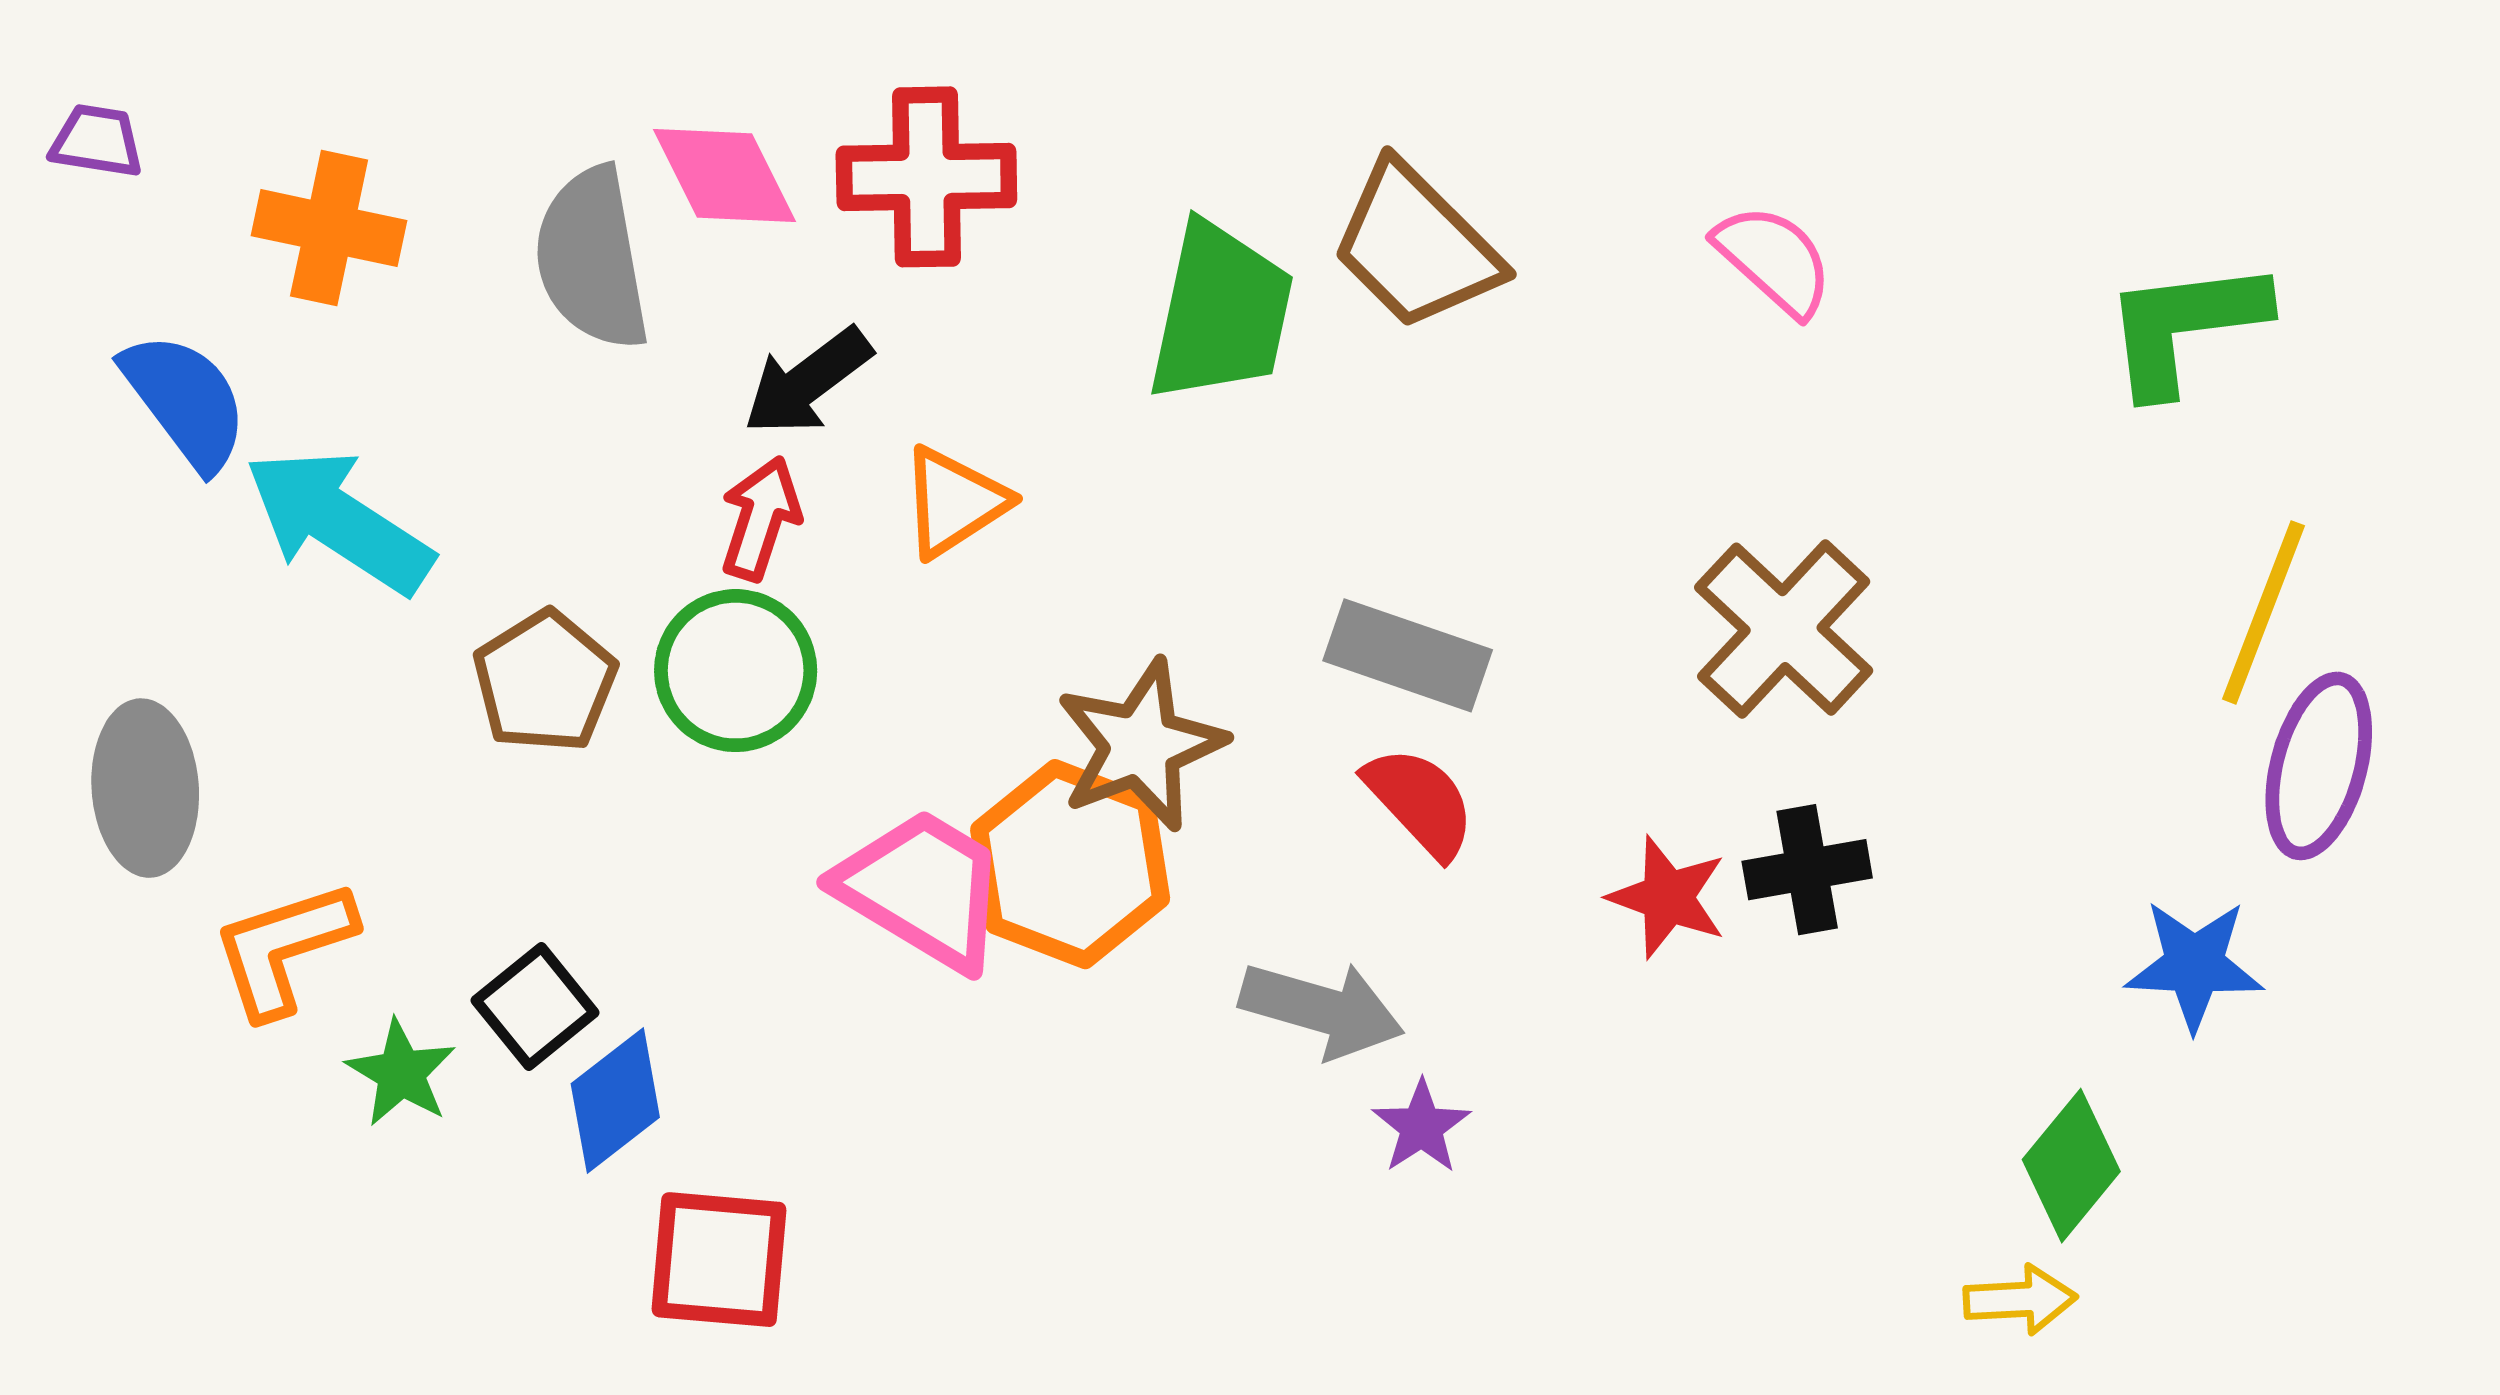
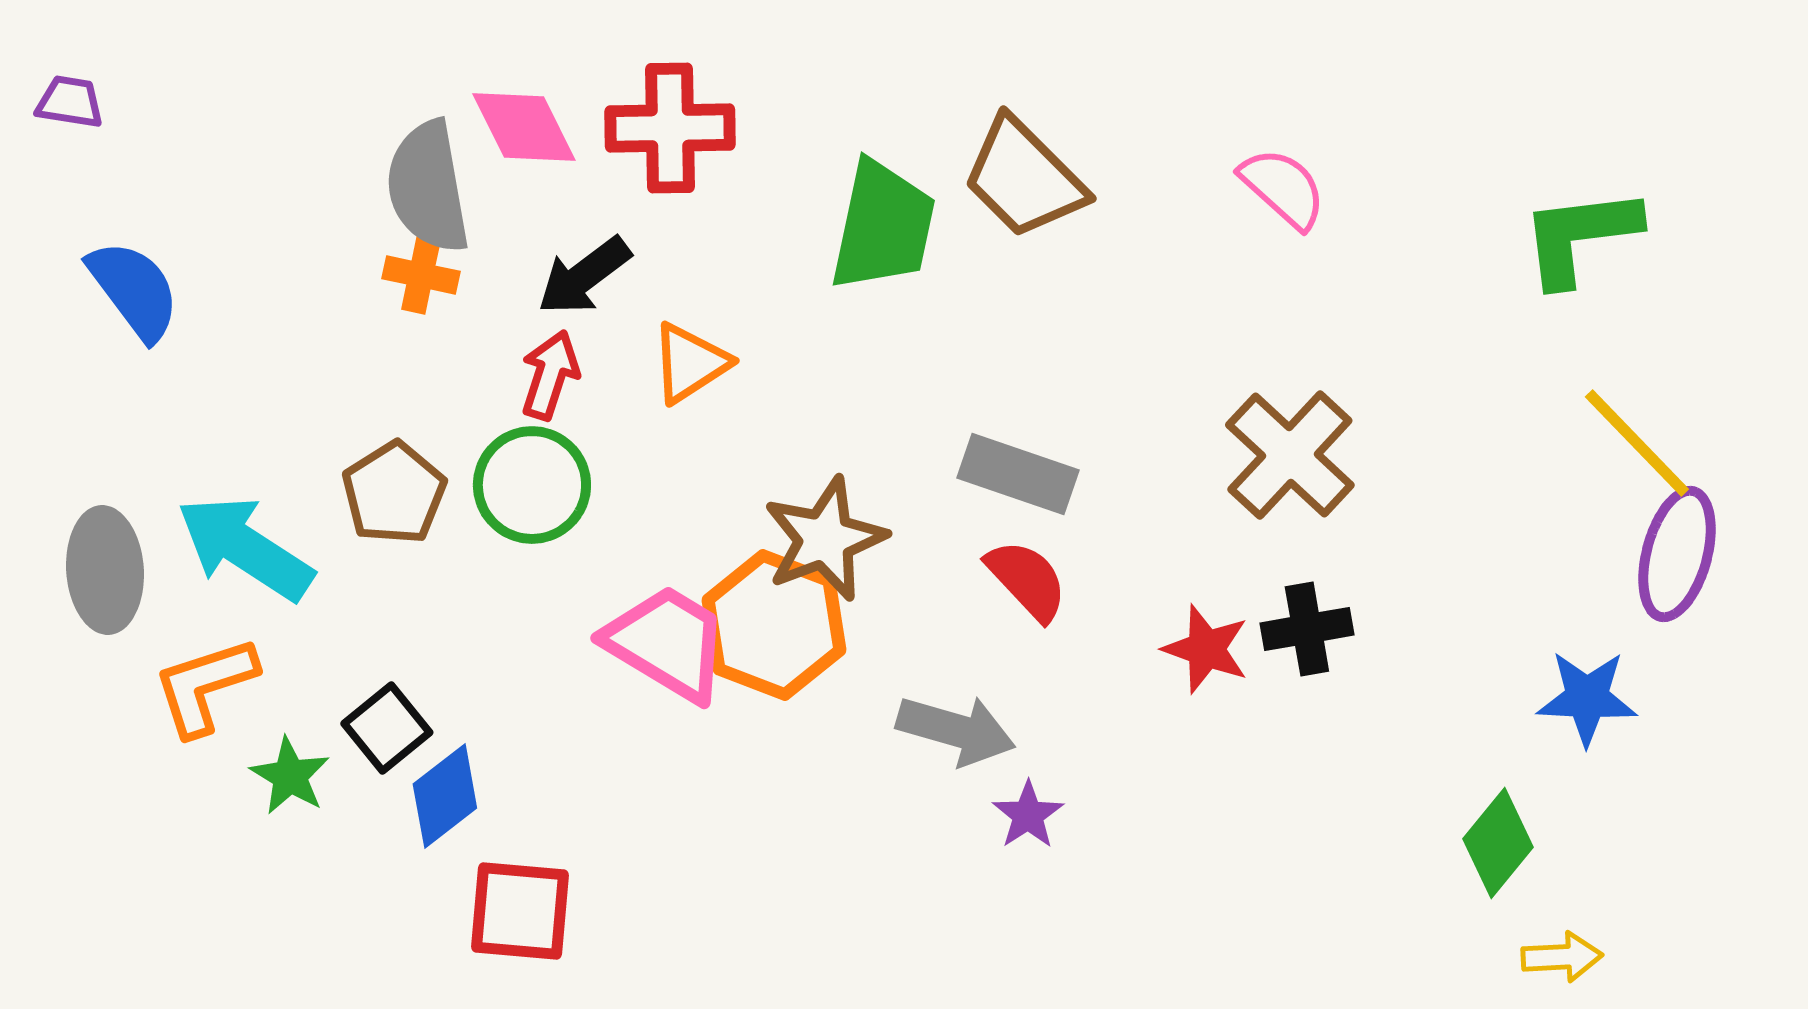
orange cross: (329, 228) -> (421, 275), moved, size x0.7
cyan arrow: (339, 521) -> (245, 548), moved
yellow line: (2263, 612) -> (1637, 443), turned -65
yellow arrow: (2020, 1300) -> (1562, 957), moved

